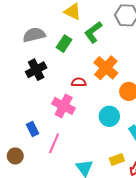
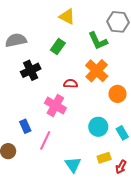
green L-shape: (93, 32) -> (98, 41), moved, turned -80
gray semicircle: (34, 35) -> (16, 40), moved
cyan circle: (109, 116) -> (98, 127), moved

